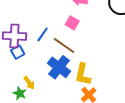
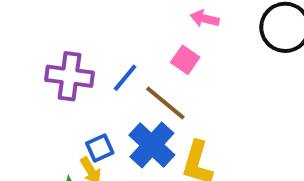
blue square: (18, 52) -> (100, 148), moved

